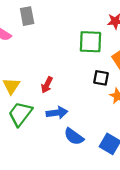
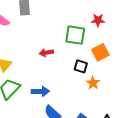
red arrow: (47, 85) -> (46, 53), moved, turned 48

